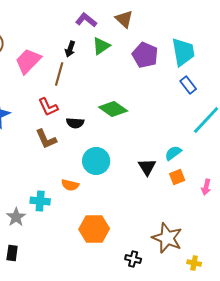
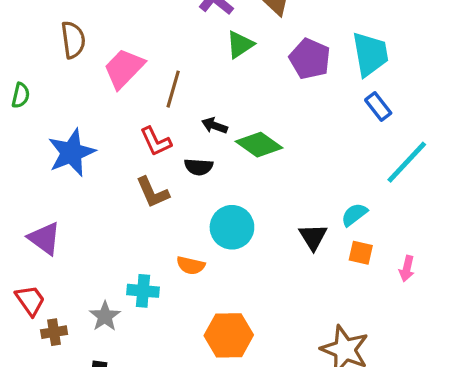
black arrow: (70, 49) -> (215, 126), moved, turned 91
orange square: (177, 177) -> (361, 253), turned 35

